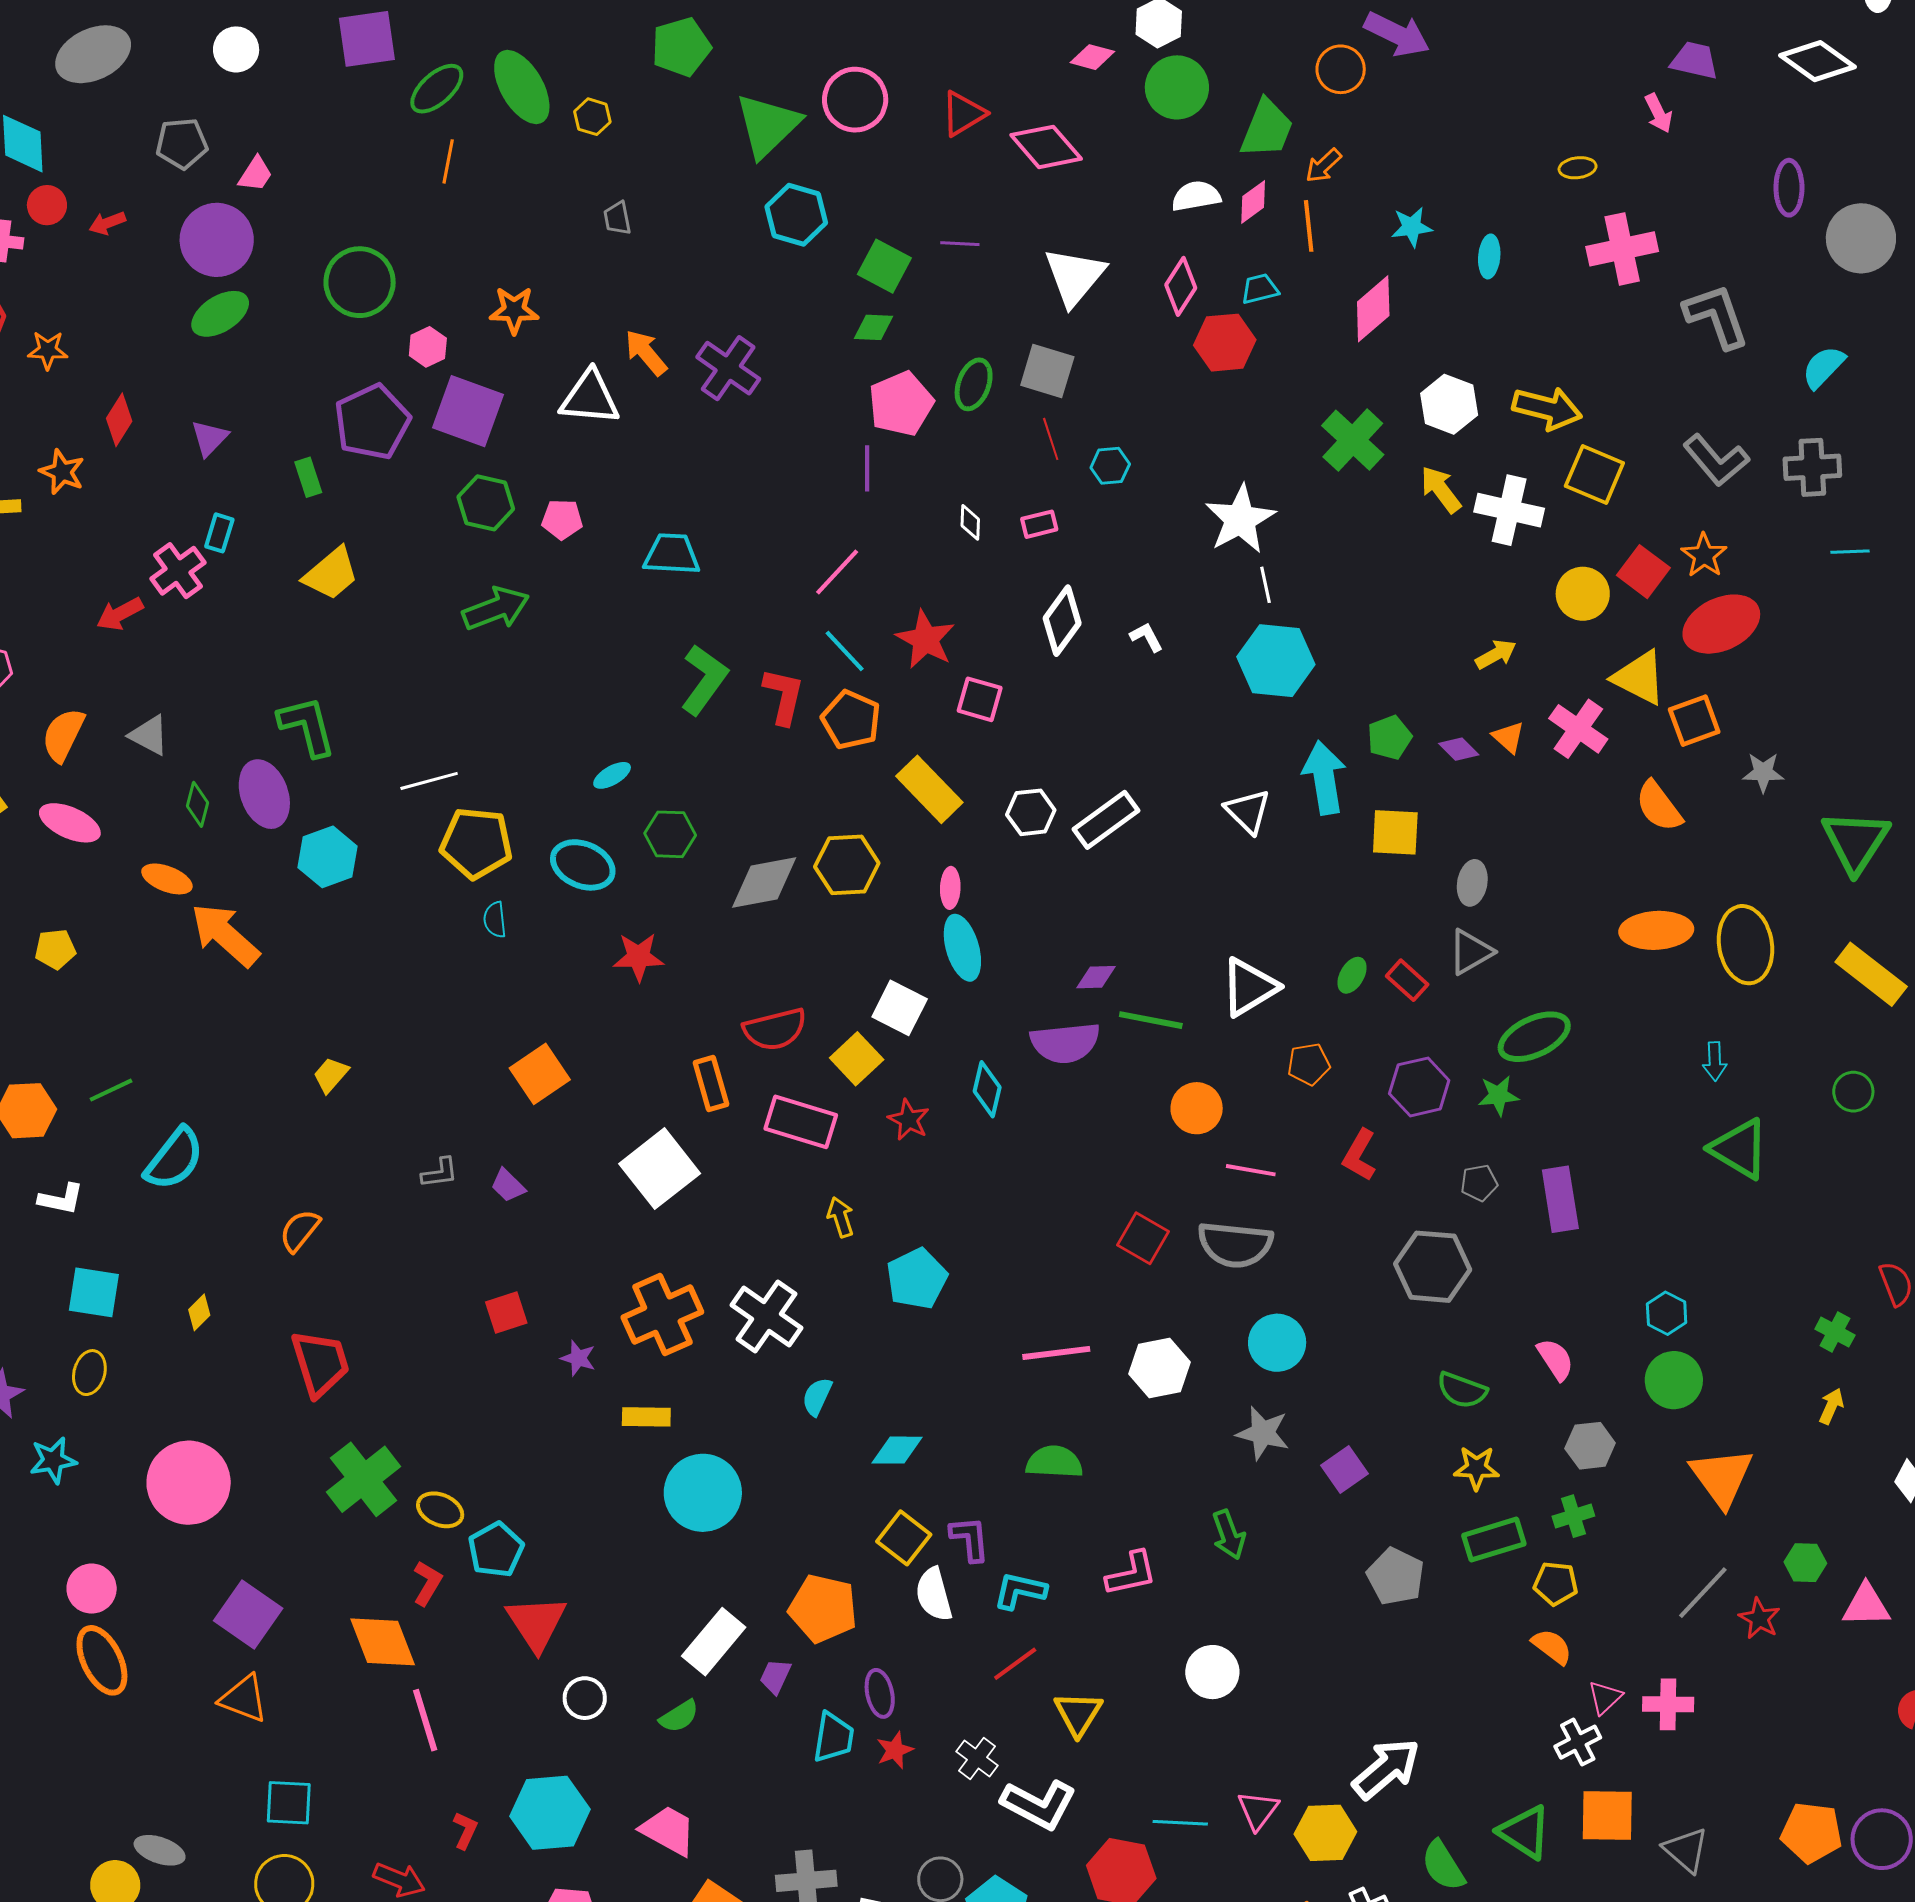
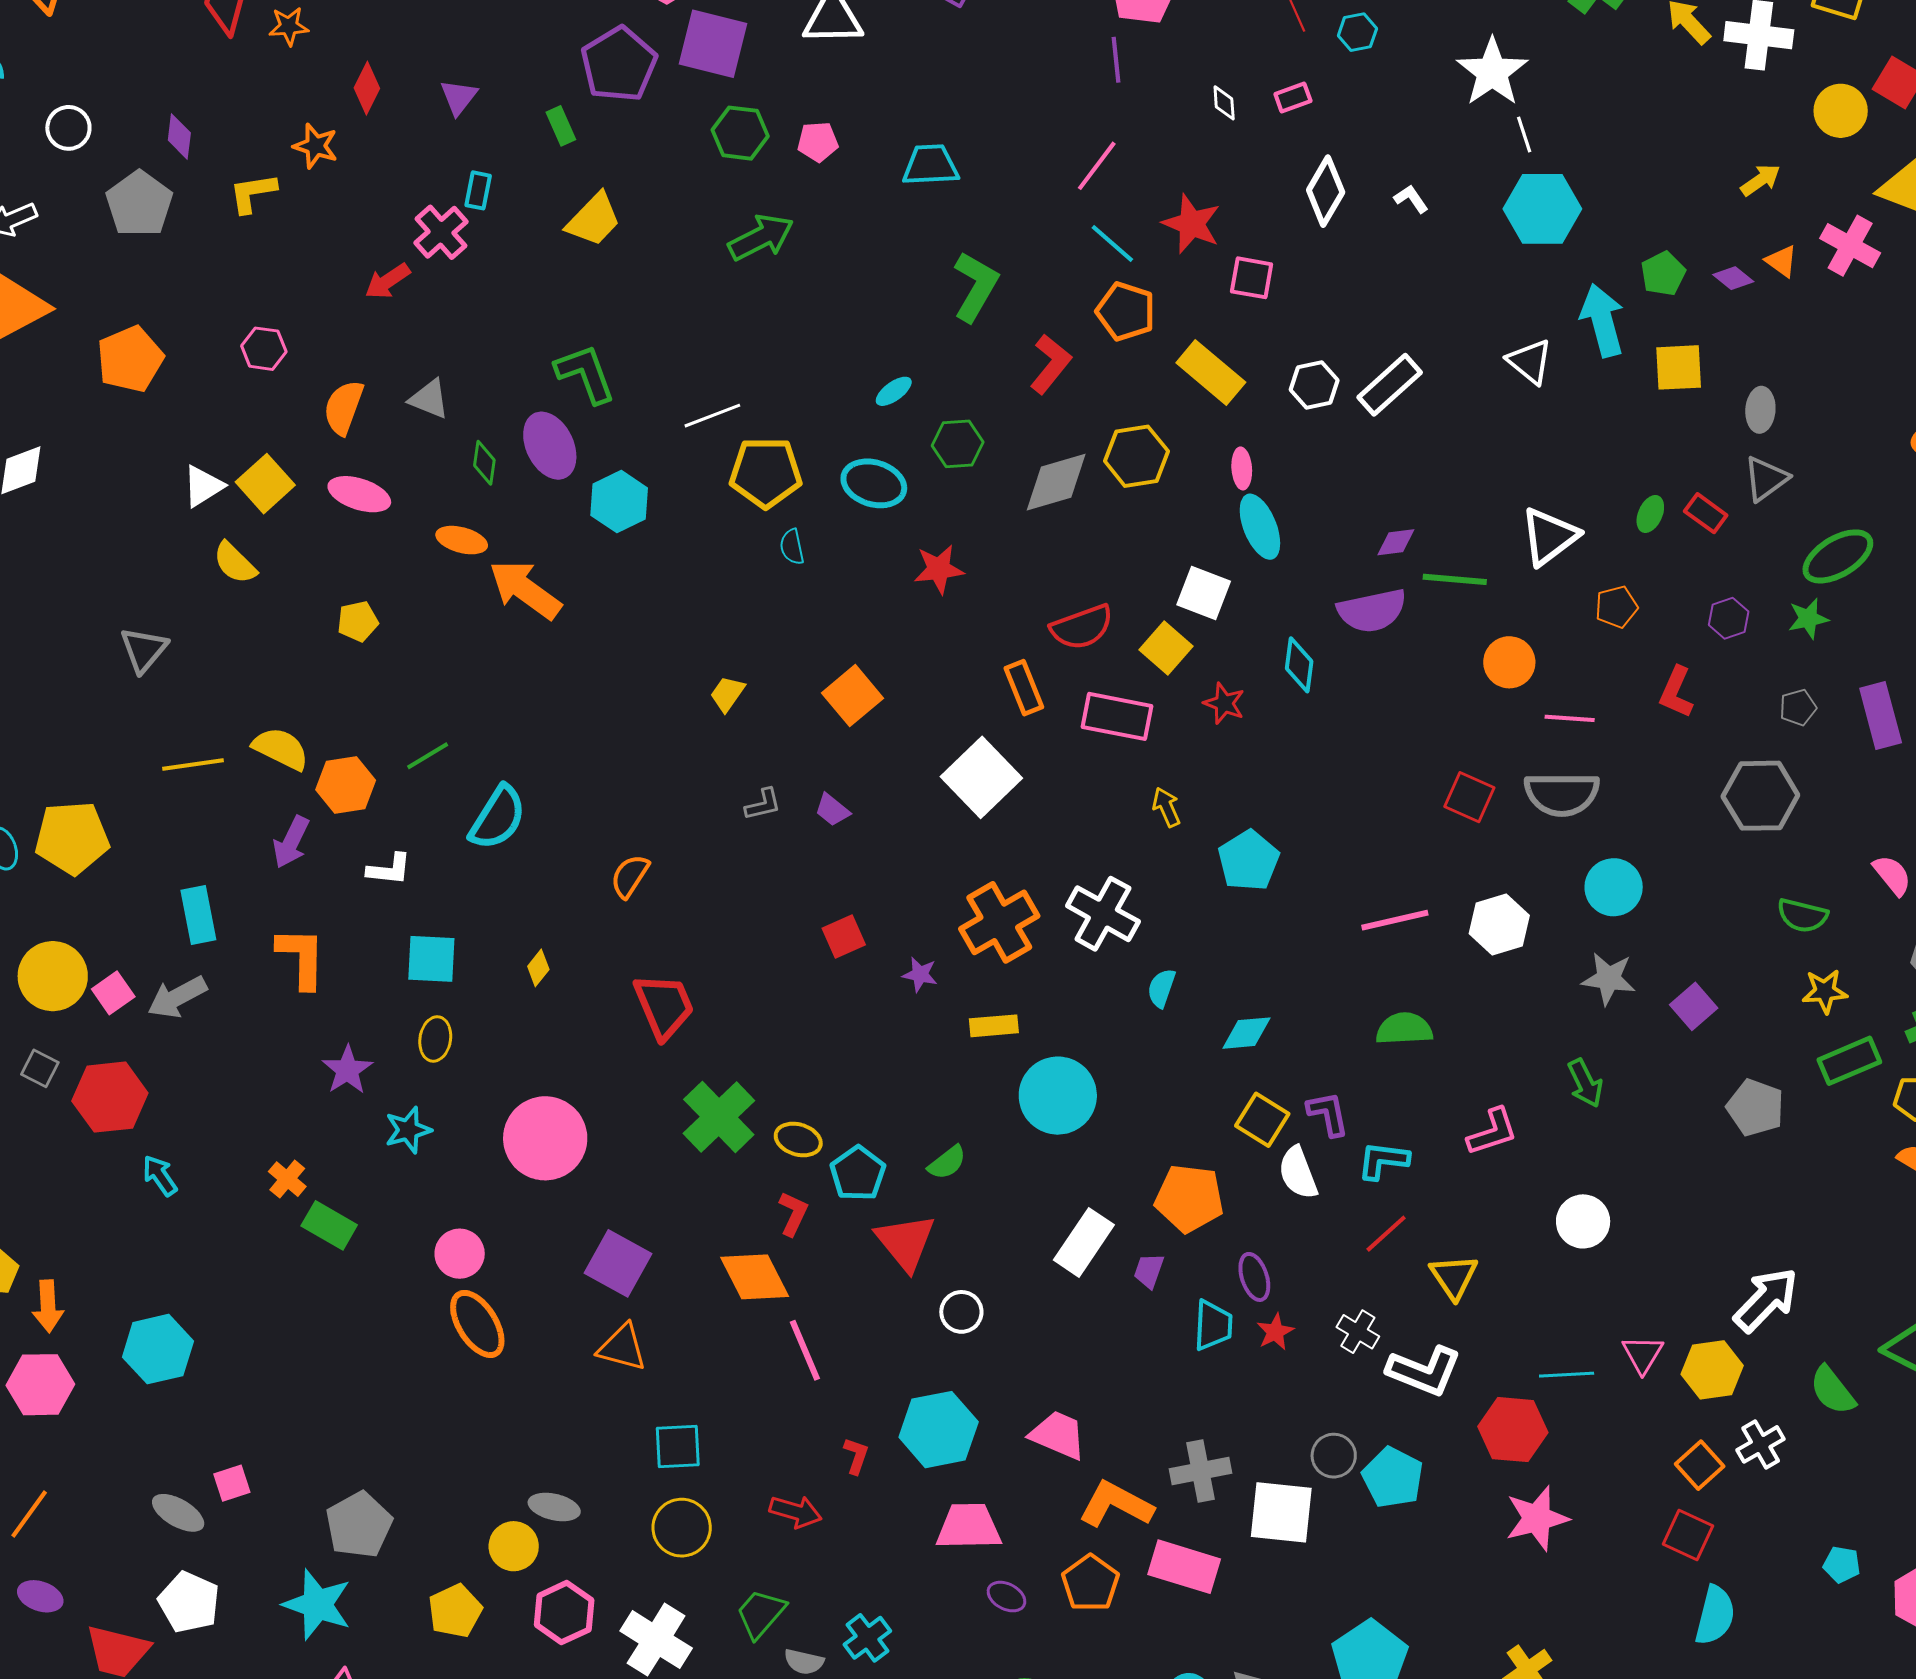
red L-shape: (784, 696) -> (1051, 364), moved, turned 32
yellow trapezoid: (331, 1075) -> (727, 694), moved
purple hexagon: (1419, 1087) -> (1729, 618), size x0.7
green semicircle: (679, 1716) -> (947, 1163), moved

